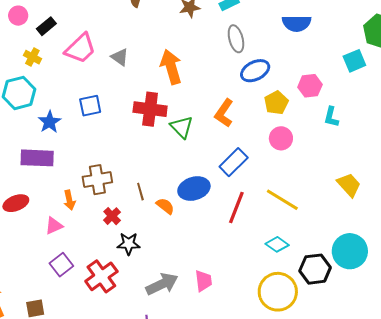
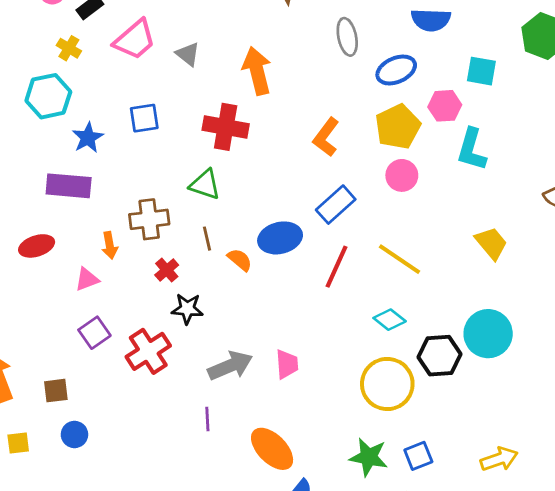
cyan square: (354, 61) -> (481, 71), moved, turned 30
blue ellipse: (255, 71) -> (396, 70), moved
yellow pentagon: (276, 103) -> (398, 127), size x1.4
cyan L-shape: (331, 117) -> (472, 150), size x1.5
green triangle: (182, 127) -> (205, 185), moved, turned -30

